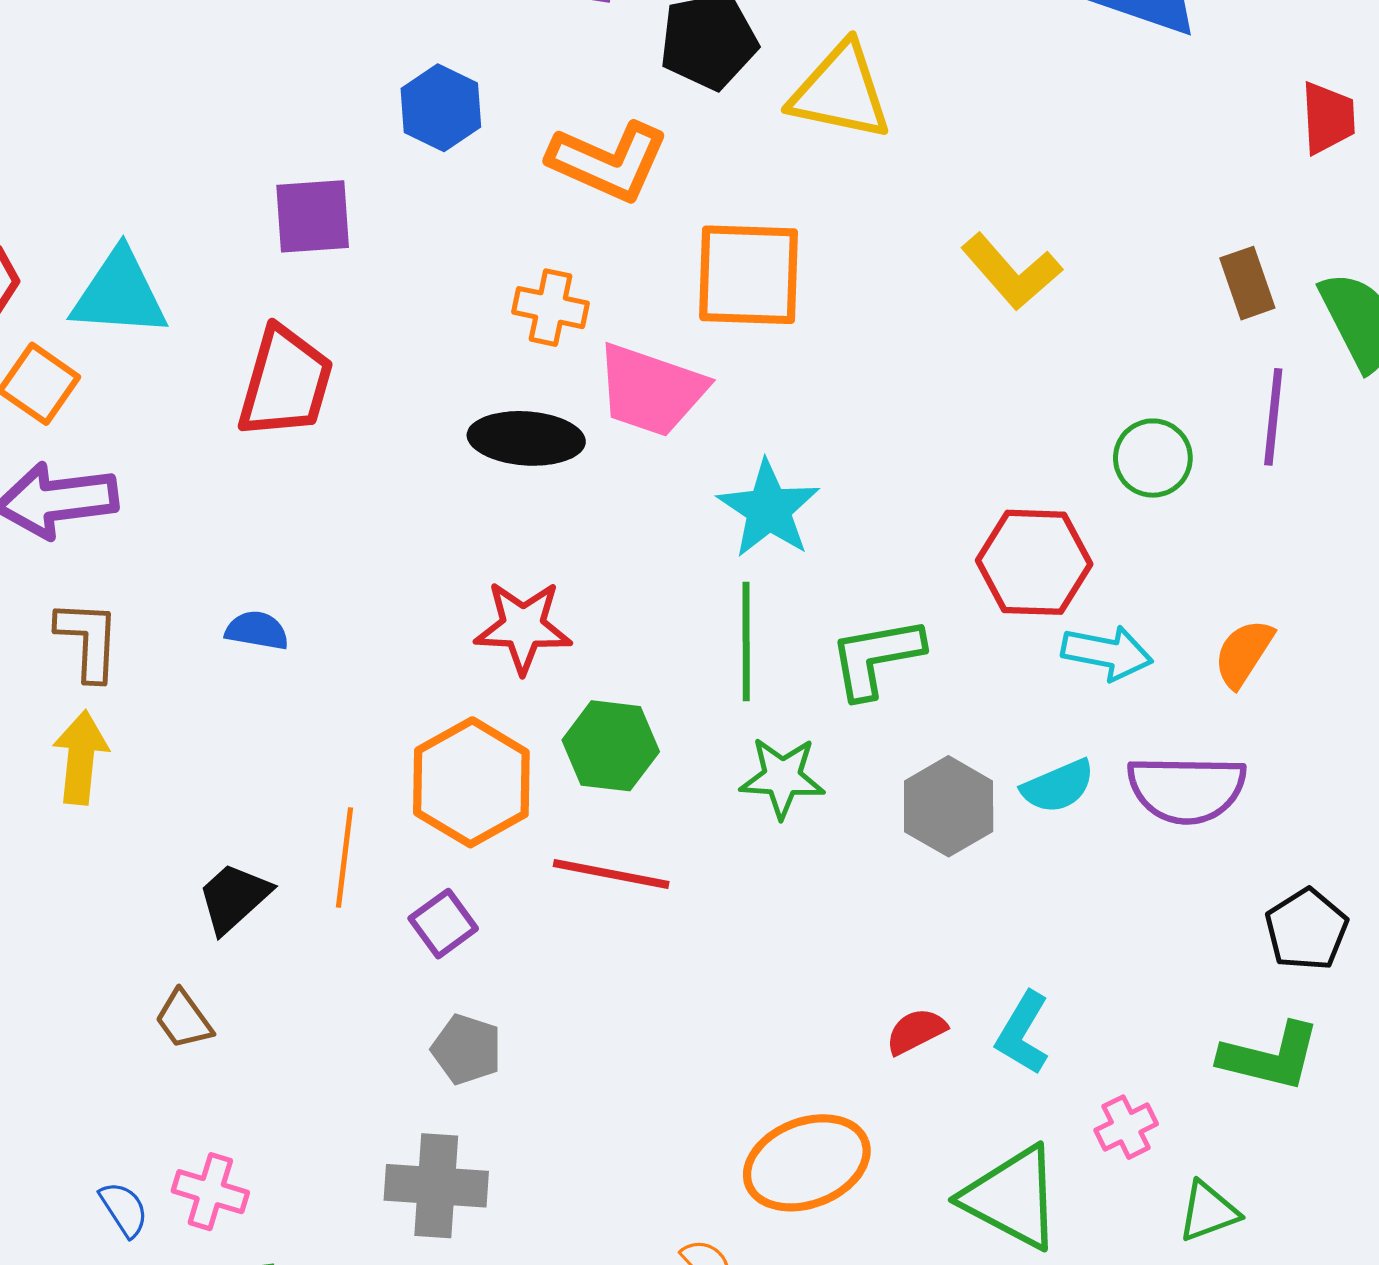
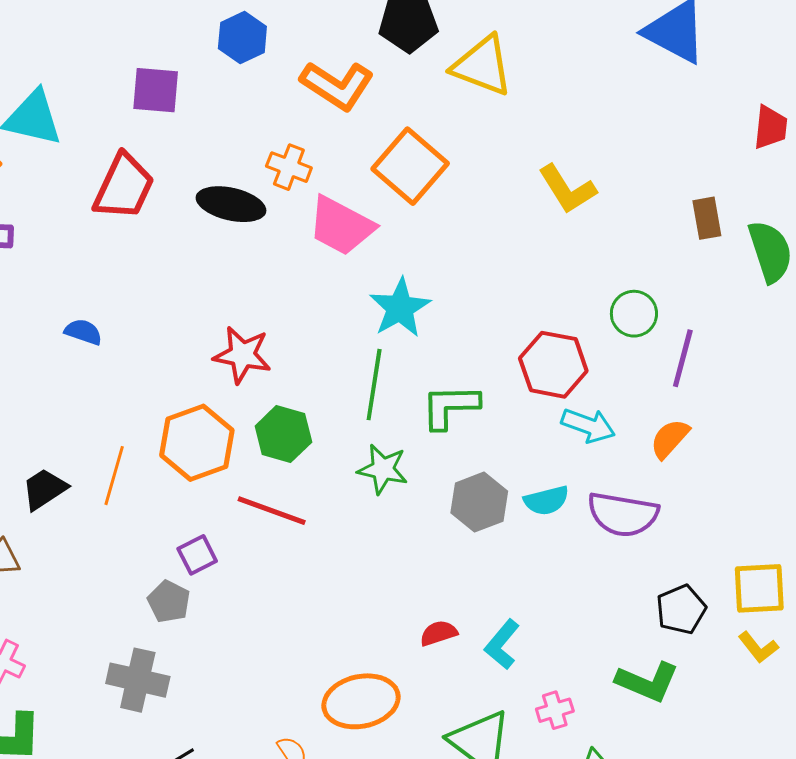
orange square: (749, 275) -> (410, 166), turned 30
purple line: (1273, 417) -> (683, 358), moved
black ellipse: (526, 438) -> (231, 204), moved
purple square: (443, 924) -> (197, 555), moved

